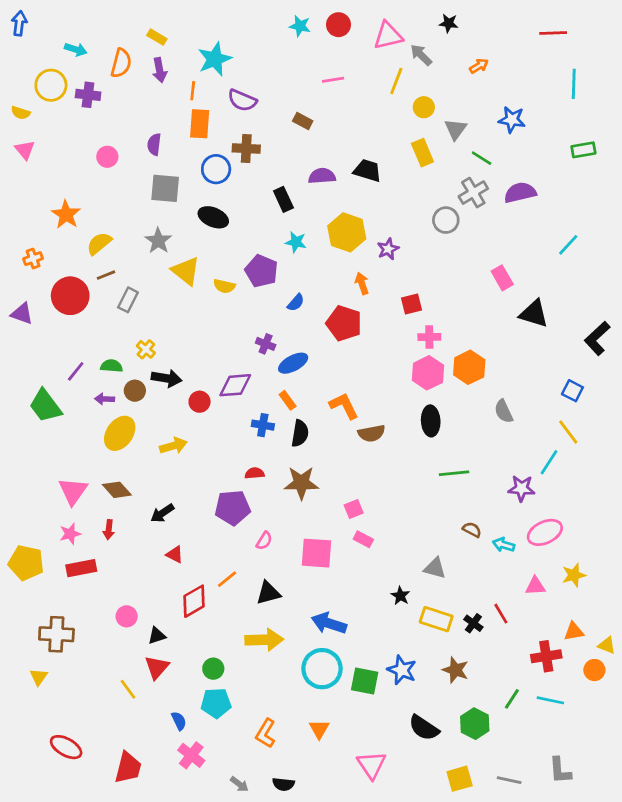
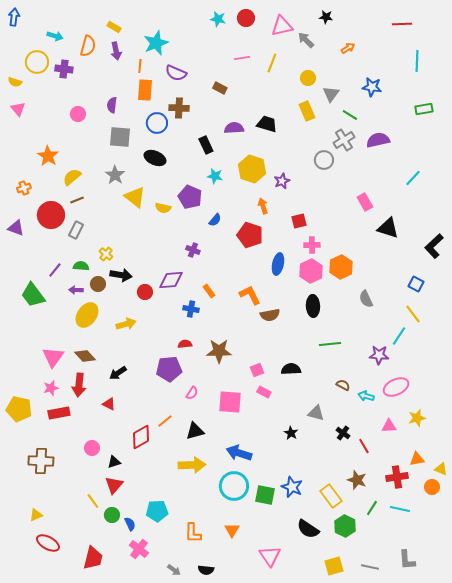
yellow line: (396, 81) -> (272, 63), moved
gray rectangle: (128, 300) -> (76, 230), moved
blue ellipse: (293, 363) -> (278, 264), moved, turned -50
black semicircle: (300, 433) -> (291, 369), moved, turned -102
red arrow: (109, 530) -> (79, 385), size x1.6
red triangle: (175, 554) -> (109, 404), moved
yellow rectangle: (436, 619) -> (331, 496), moved, turned 35
black cross: (473, 623) -> (343, 433), moved
green circle: (213, 669) -> (112, 515), moved
brown star: (455, 670) -> (357, 480), moved
yellow triangle: (39, 677) -> (36, 515), moved, turned 32
orange L-shape: (266, 733) -> (193, 533), turned -30

